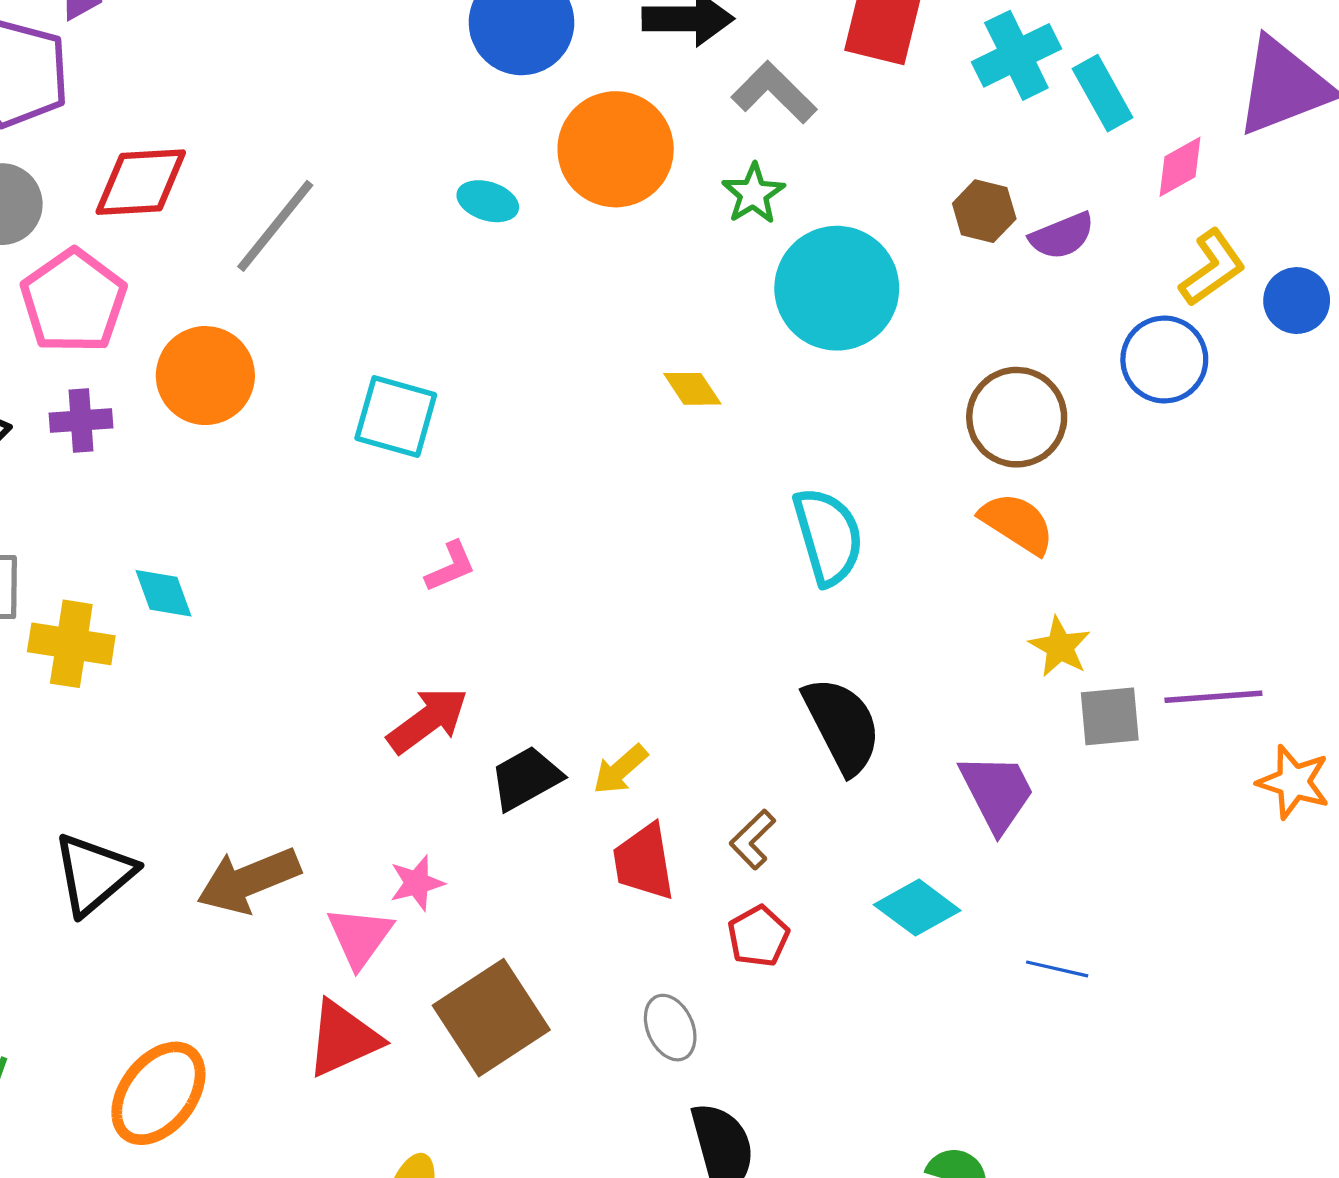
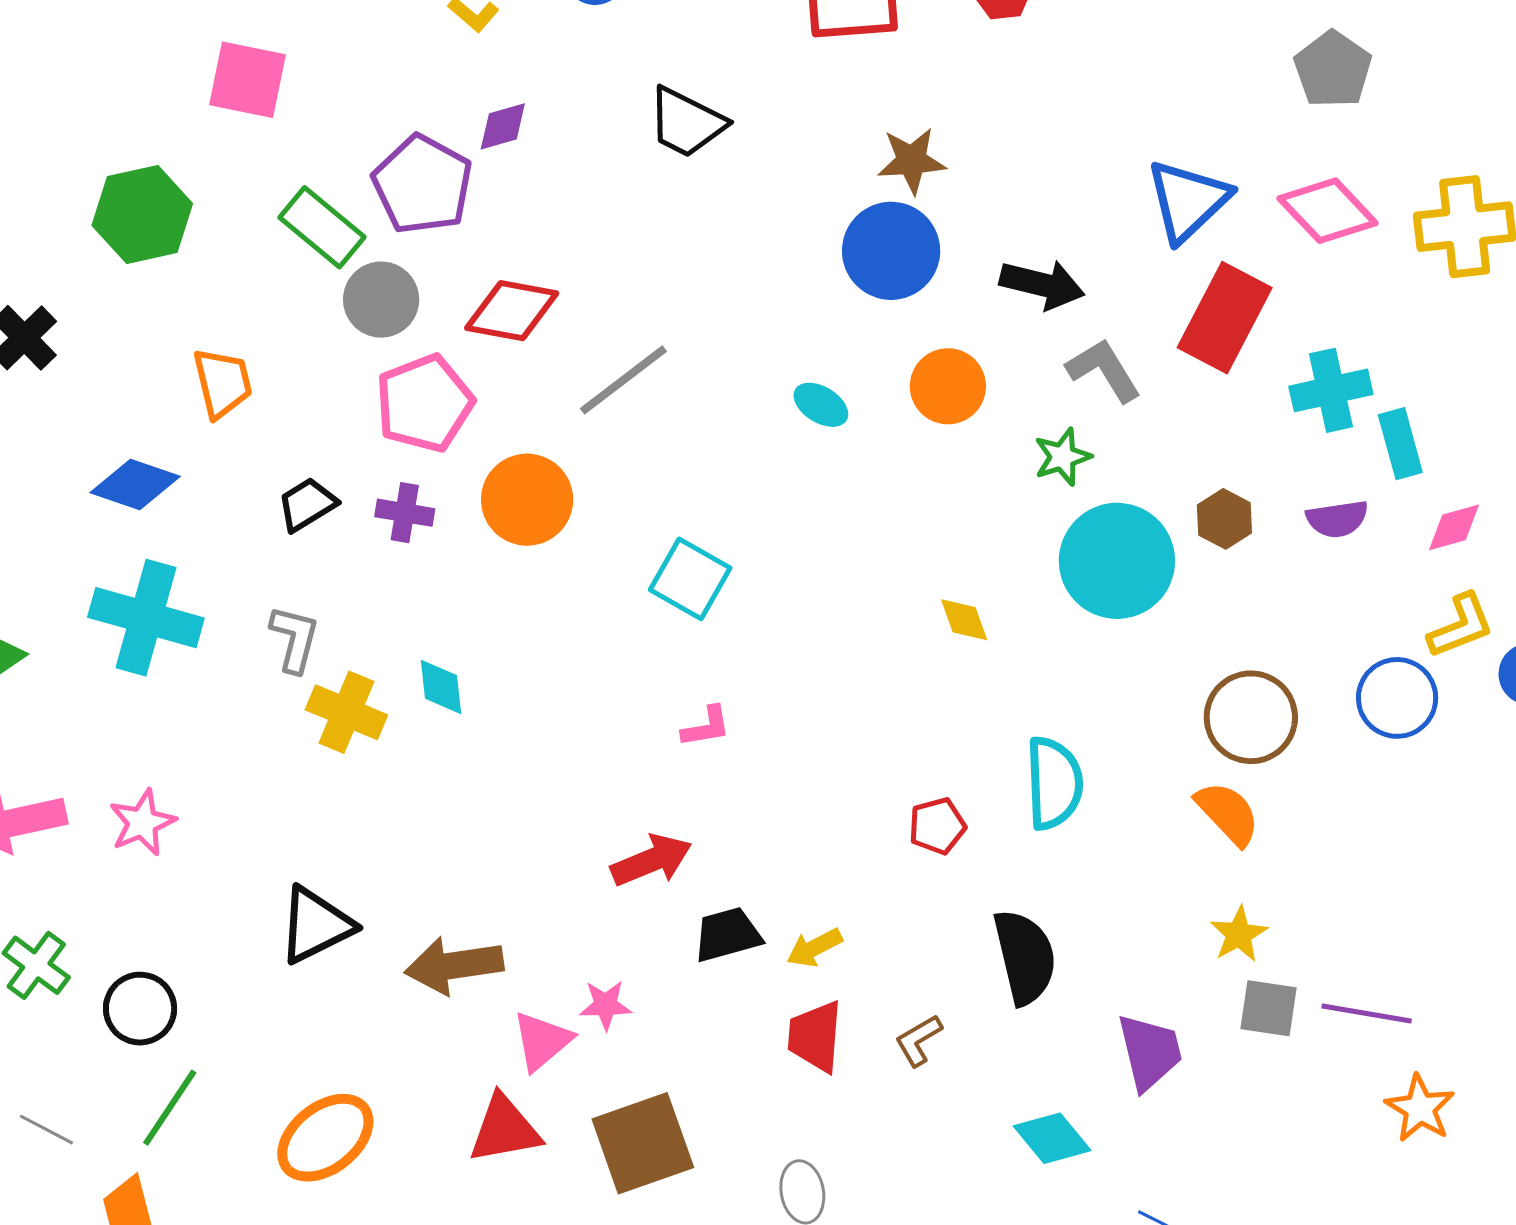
orange circle: (616, 149) -> (948, 386), size x0.7
brown hexagon: (984, 211) -> (1224, 519), moved
purple semicircle: (1062, 236) -> (1337, 519), moved
red pentagon: (758, 936) -> (937, 826), moved

